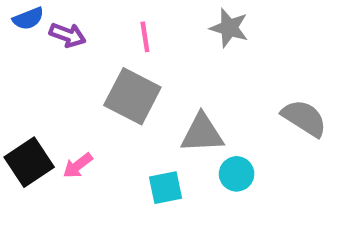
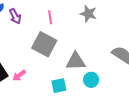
purple arrow: (68, 35) -> (15, 16), turned 42

